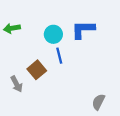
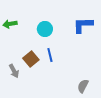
blue L-shape: (83, 30) -> (83, 25), moved
blue line: (59, 56) -> (50, 55), moved

